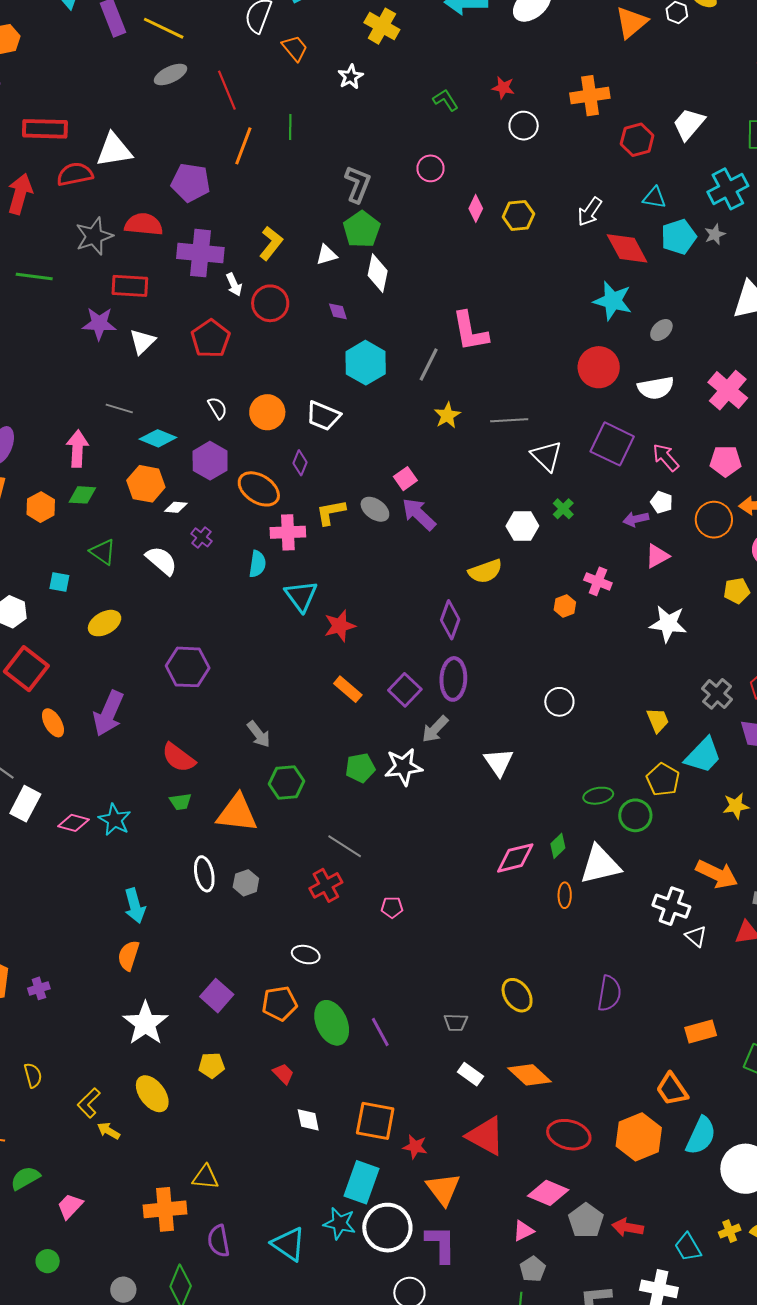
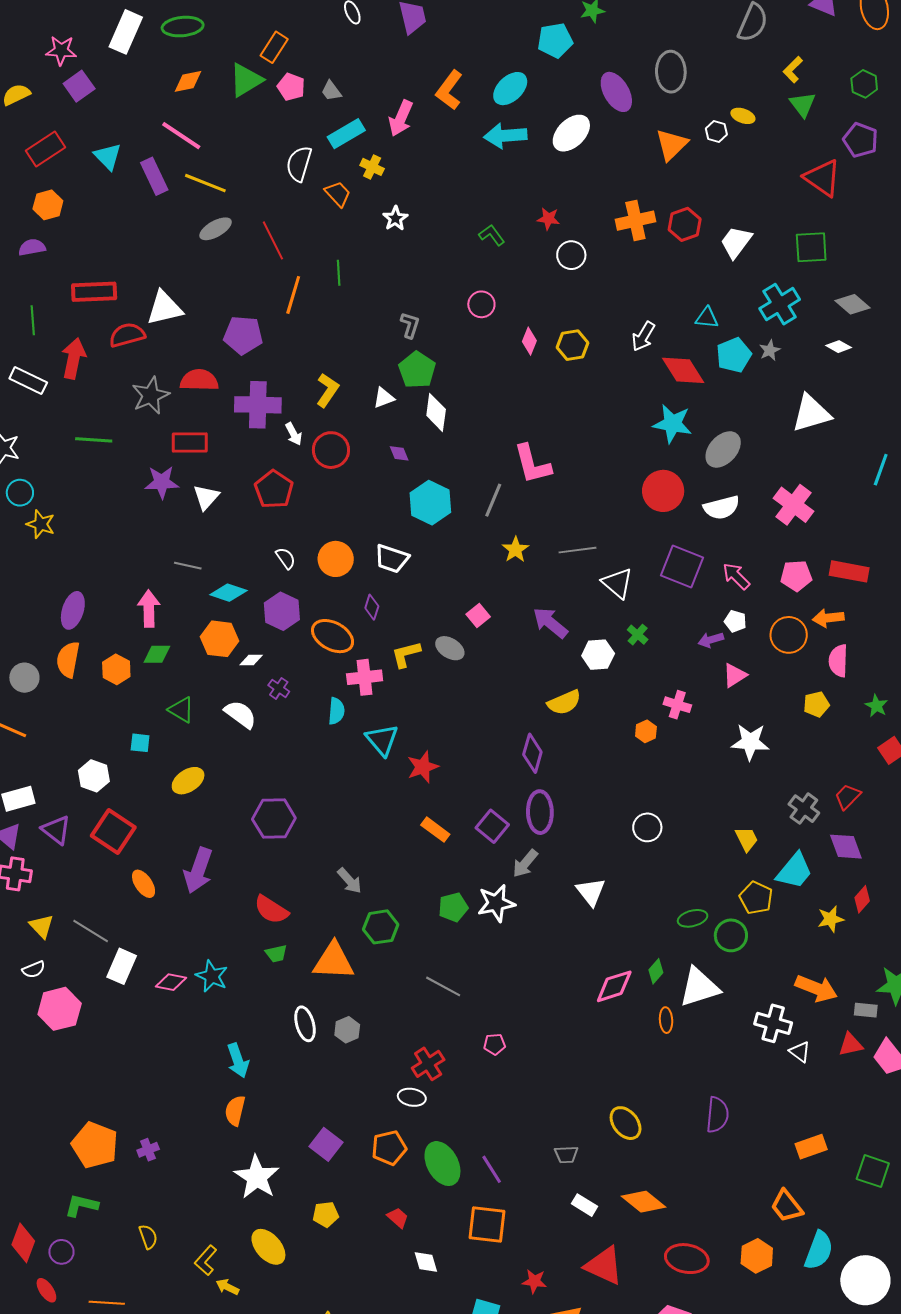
yellow cross: (382, 26) -> (372, 167), moved, size x0.7
red hexagon: (637, 140) -> (685, 224), moved
gray L-shape: (358, 184) -> (410, 325), size x0.7
gray ellipse: (661, 330) -> (723, 449), size x1.6
purple arrow: (419, 514) -> (550, 623), moved
red cross: (326, 885) -> (428, 1064), moved
orange square: (375, 1121) -> (487, 1224), moved
orange hexagon: (639, 1137) -> (757, 1256), size x0.7

